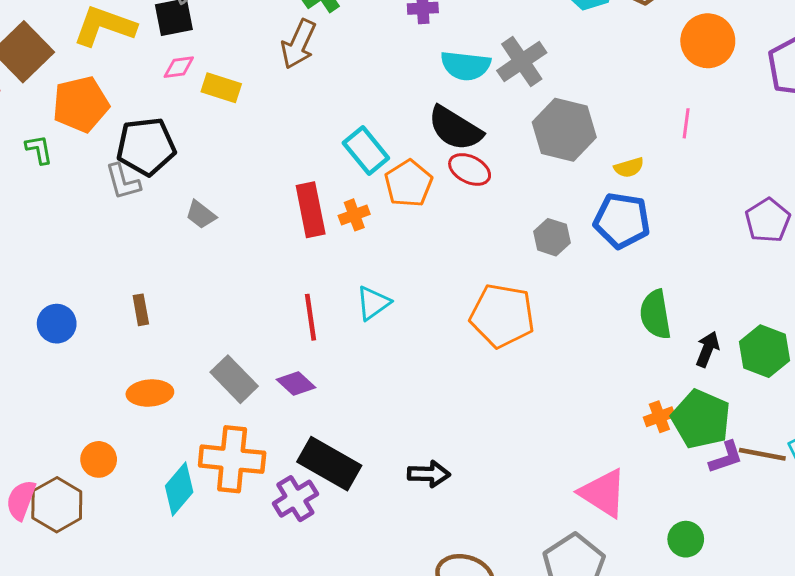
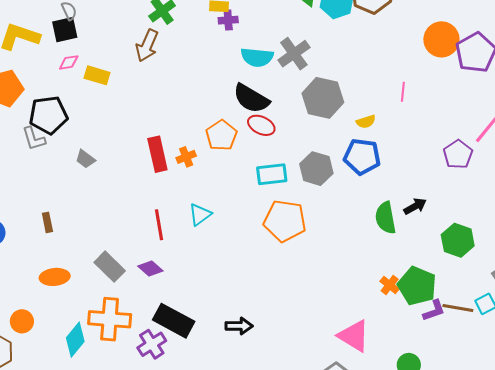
orange circle: (708, 41) -> (441, 39), moved
cyan rectangle: (366, 151) -> (272, 174), moved, turned -56
gray hexagon: (552, 237) -> (316, 169), size x1.4
black arrow: (707, 349) -> (415, 206), moved, turned 40
orange cross: (659, 417) -> (390, 285), turned -30

